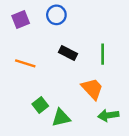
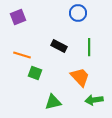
blue circle: (56, 15) -> (78, 13), moved
green square: (40, 105) -> (35, 73), moved, turned -32

